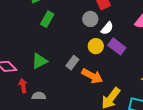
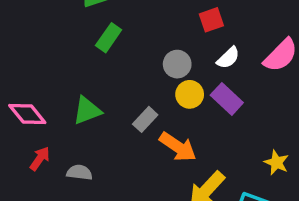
gray circle: (90, 19) -> (177, 64), moved
white semicircle: (107, 28) -> (228, 58), moved
red arrow: (23, 86) -> (40, 159), moved, turned 40

